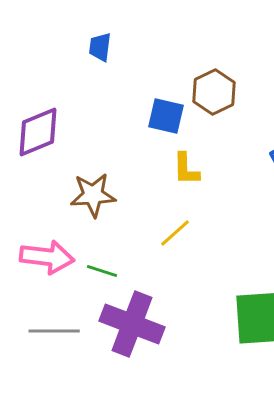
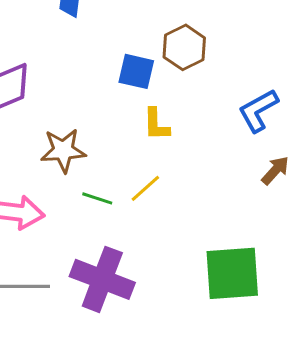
green line: (102, 271) -> (97, 198), moved

